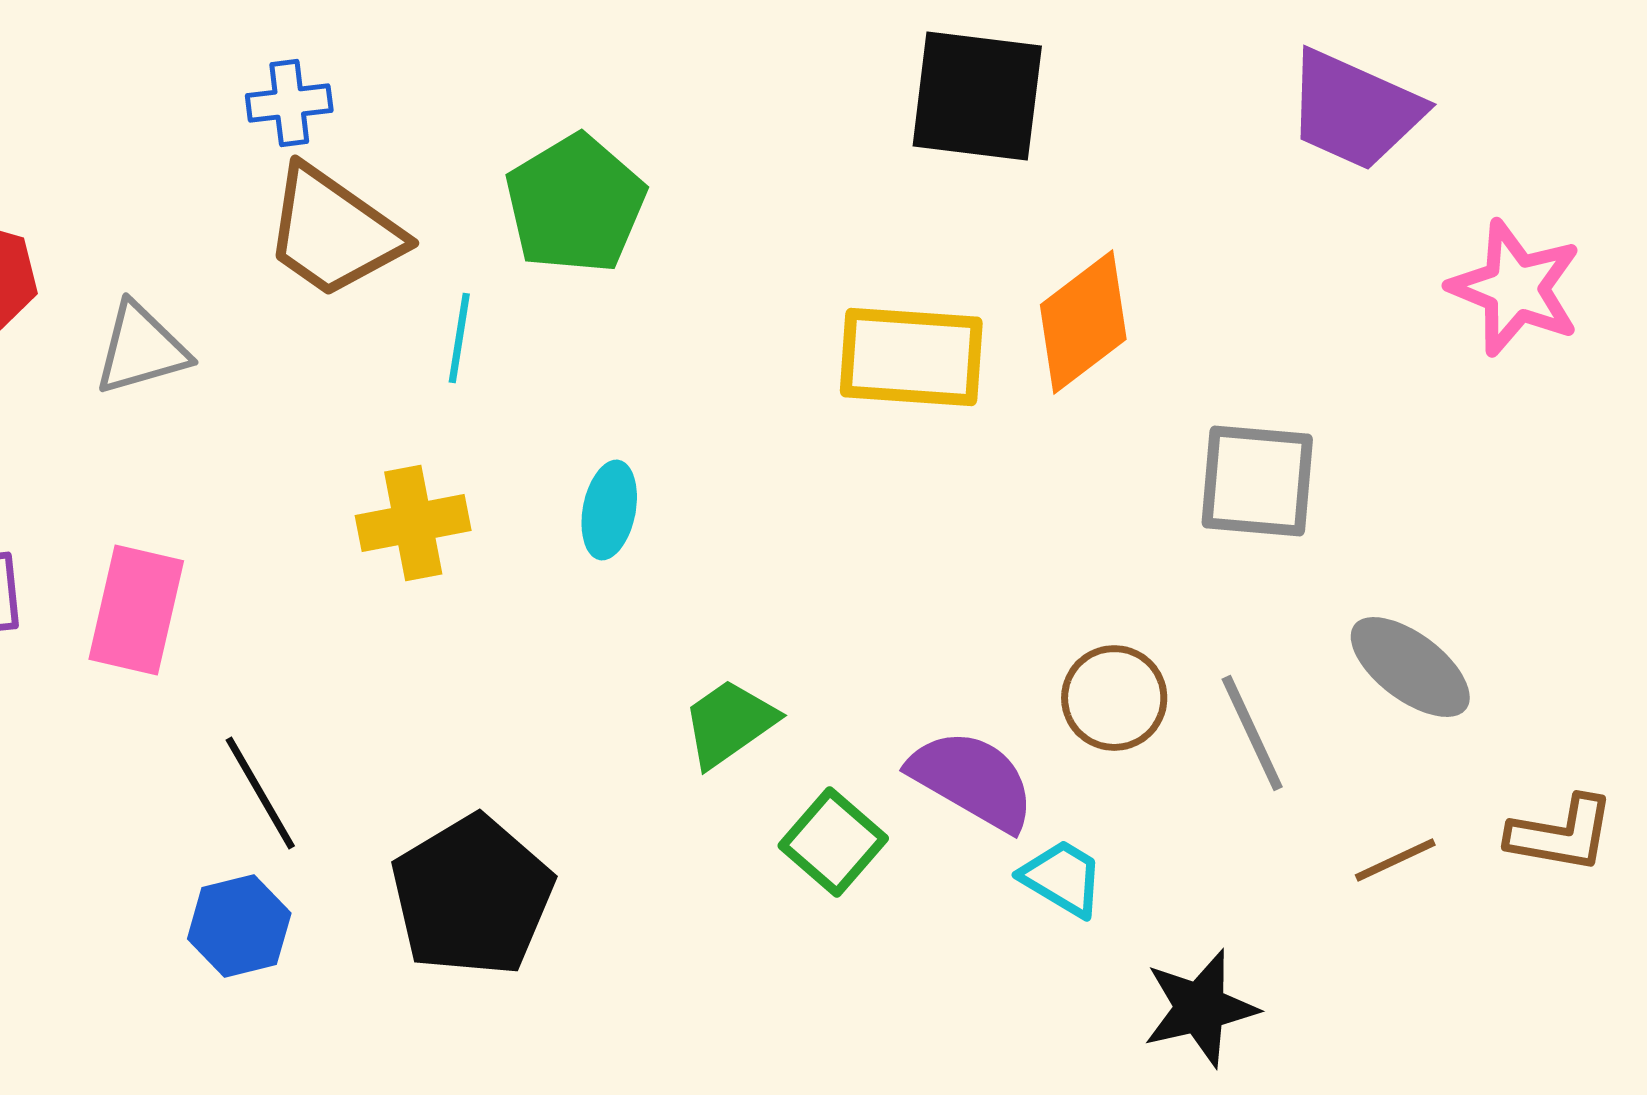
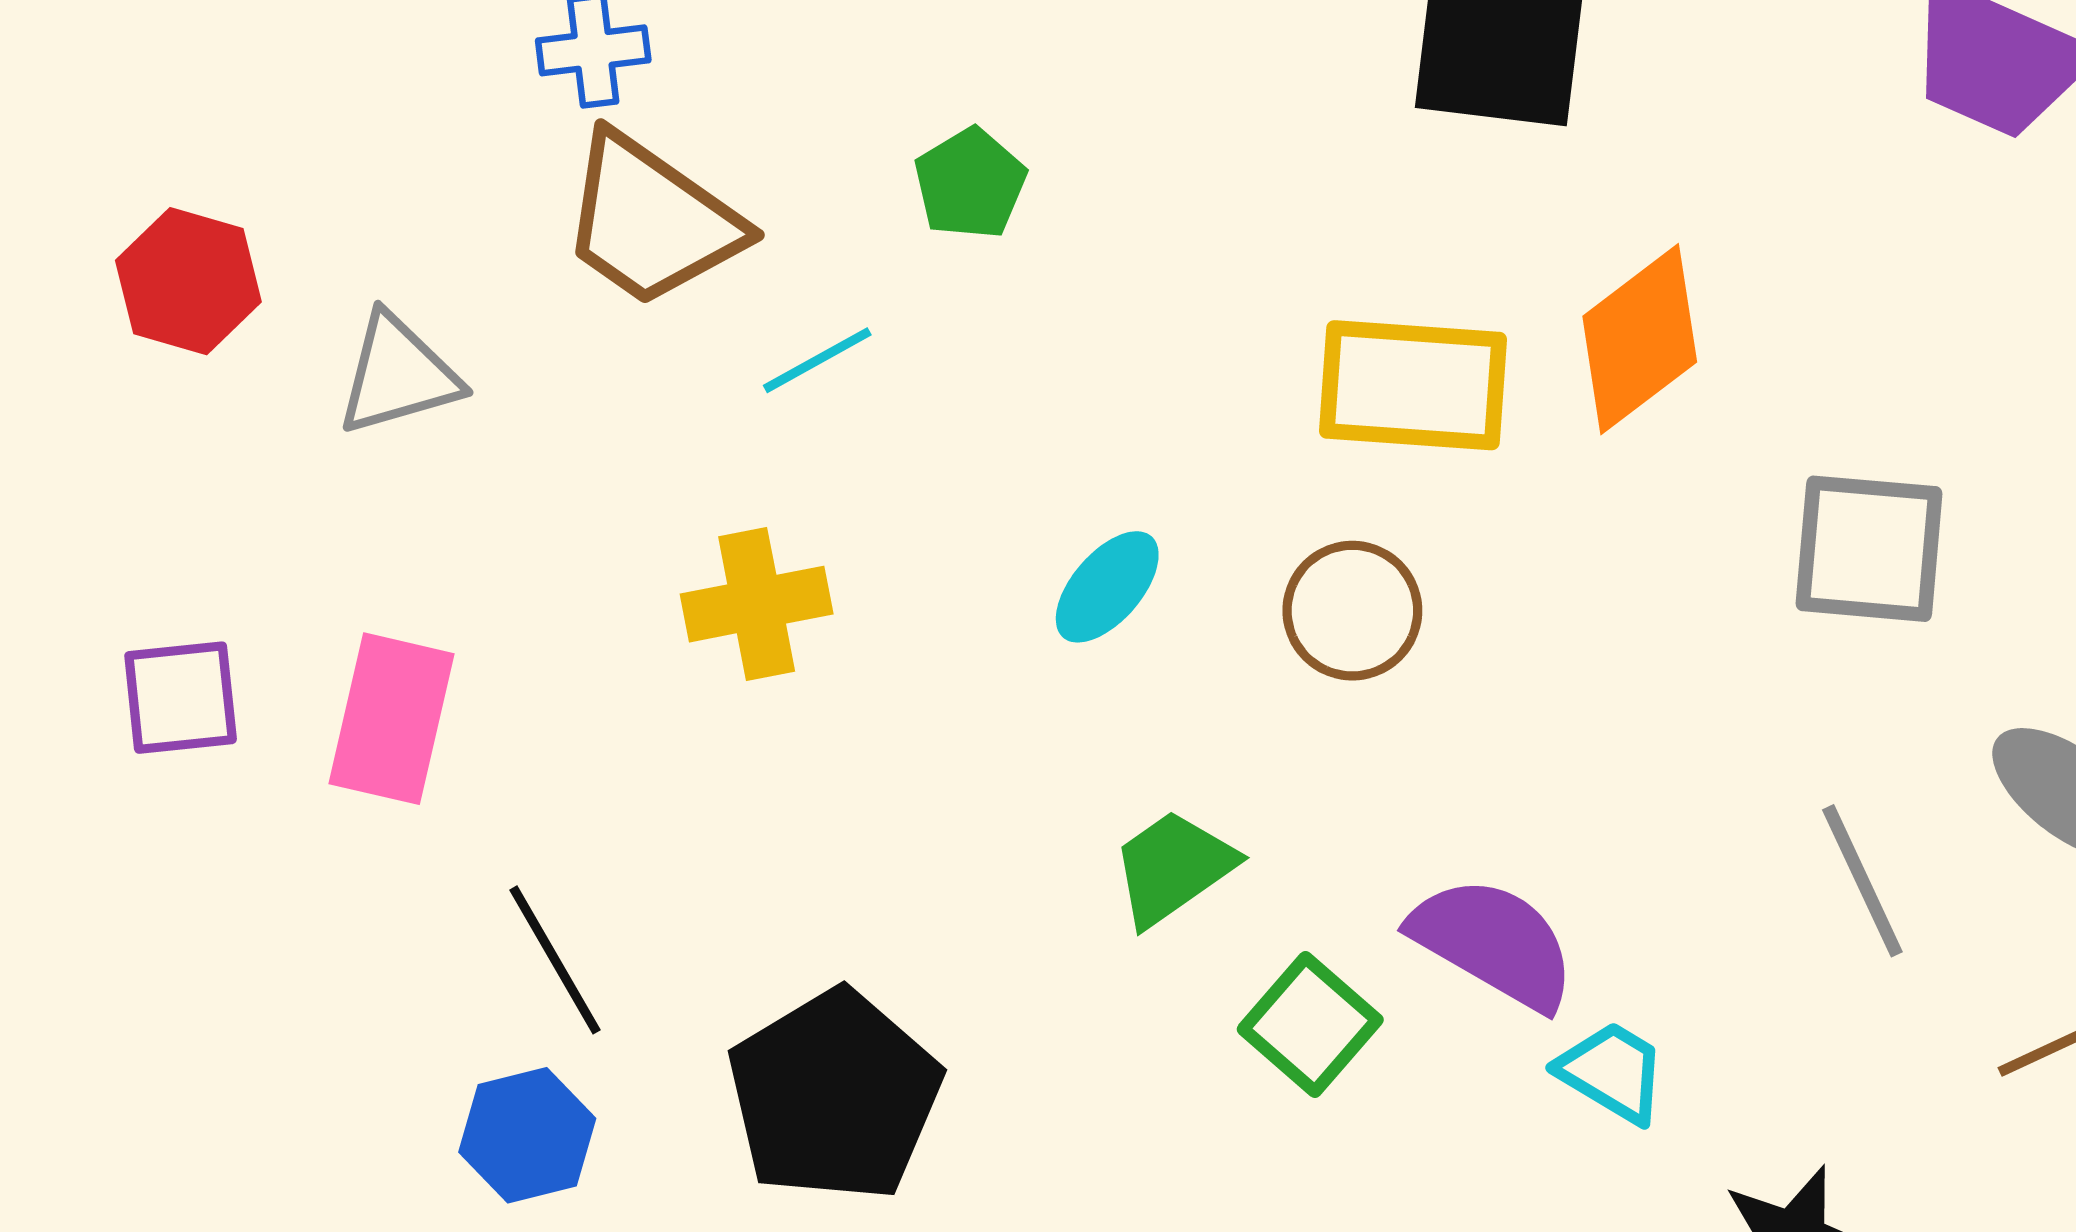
green pentagon: (575, 204) -> (970, 184), size x0.6
cyan line: (459, 338) -> (817, 360), turned 52
cyan ellipse: (609, 510) -> (1107, 587), moved, turned 30
brown circle: (1114, 698) -> (1352, 611), moved

